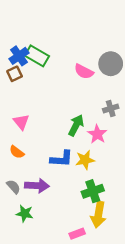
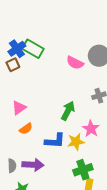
pink triangle: (21, 122) -> (19, 108), turned 35
pink star: (97, 134) -> (91, 129), moved
orange semicircle: (17, 152) -> (26, 129), moved, turned -72
gray semicircle: (13, 187) -> (12, 166), turned 40

